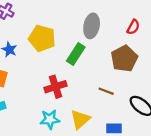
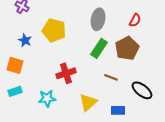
green rectangle: (76, 54) -> (99, 48), moved
cyan star: (50, 119) -> (47, 98), moved

